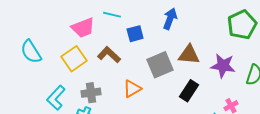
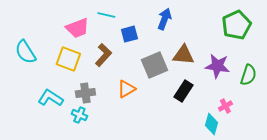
brown L-shape: (109, 55) -> (103, 55), turned 90
yellow square: (74, 59) -> (68, 59), turned -35
cyan L-shape: (56, 98) -> (50, 98), turned 80

